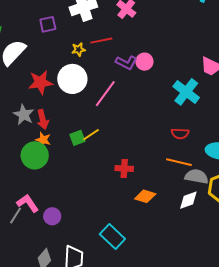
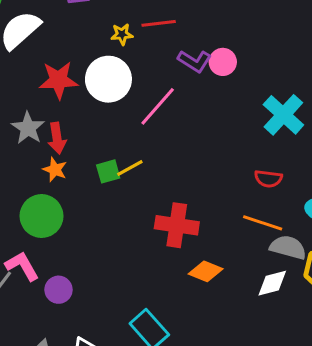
green circle: (35, 155) -> (41, 216), moved
red cross: (124, 168) -> (177, 225), size x1.5

